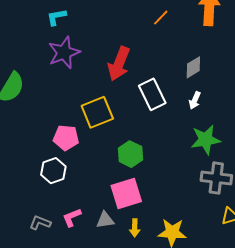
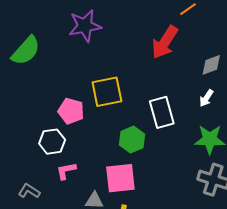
red arrow: (119, 64) -> (165, 42), moved
white rectangle: (152, 94) -> (162, 112), moved
pink L-shape: (72, 217) -> (66, 171), moved

